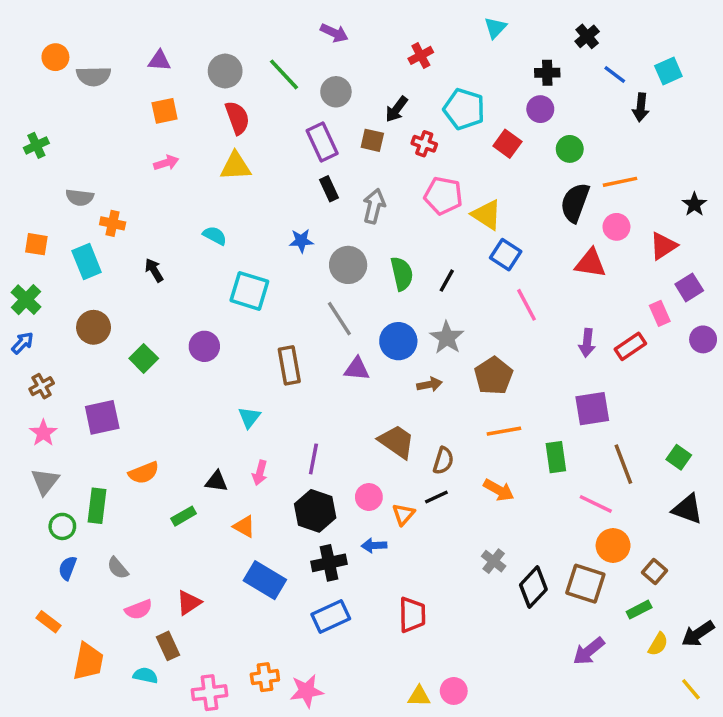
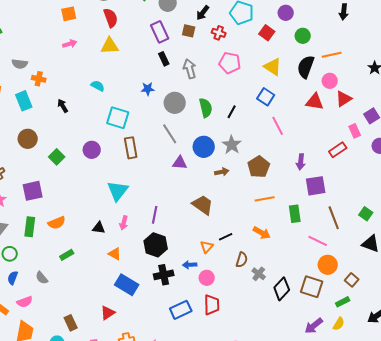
gray arrow: (374, 206) -> (190, 69), turned -30
yellow triangle: (487, 215) -> (273, 67), moved
red triangle: (663, 246) -> (344, 99), moved
purple arrow: (587, 343) -> (301, 162), moved
brown rectangle: (289, 365) -> (131, 148), moved
cyan triangle: (249, 417) -> (118, 191), size x1.6
brown semicircle: (443, 461) -> (242, 260), moved
pink circle: (369, 497) -> (207, 278), moved
green rectangle: (97, 506) -> (30, 227), moved
green rectangle: (184, 516) -> (67, 255), moved
red triangle: (189, 603) -> (108, 313), moved
pink semicircle: (139, 610) -> (25, 302), moved
blue rectangle: (331, 616) -> (181, 310), moved
yellow semicircle: (658, 644) -> (339, 324), moved

